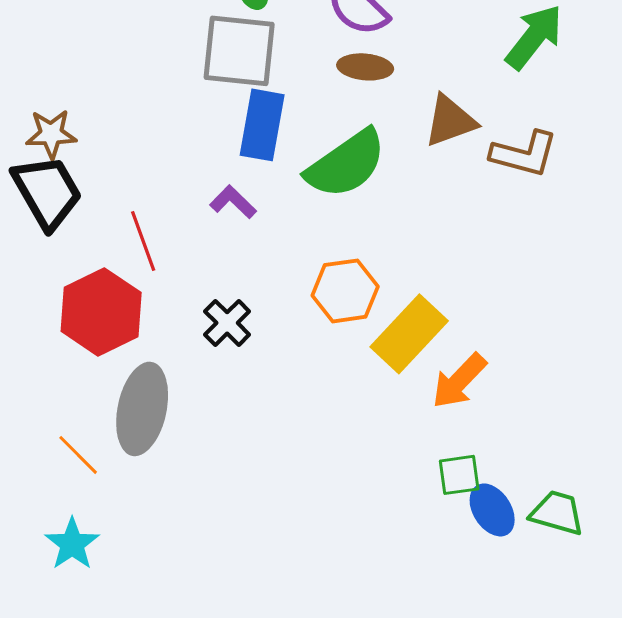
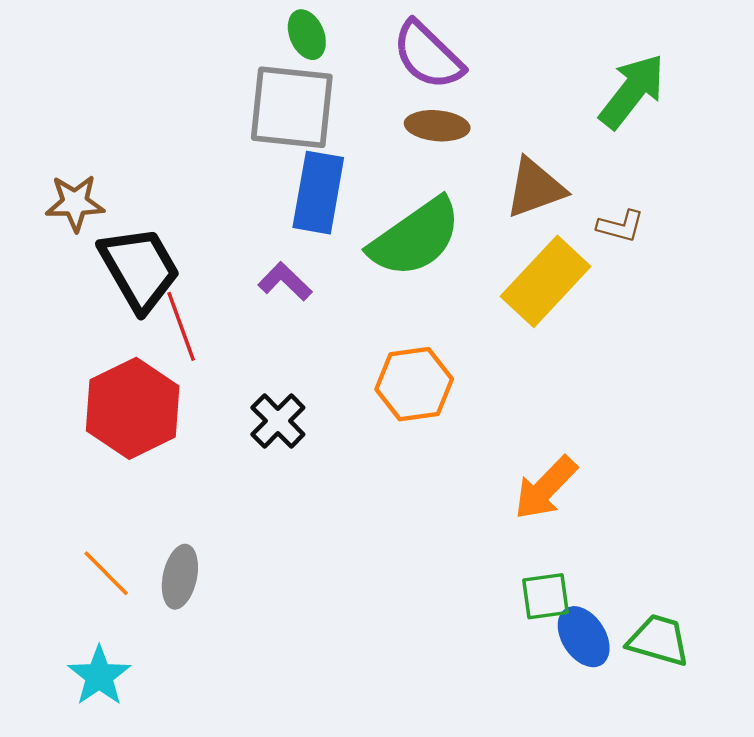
brown L-shape: (524, 154) -> (621, 226), size x0.6
black trapezoid: (47, 192) -> (140, 269), moved
yellow rectangle: (409, 334) -> (546, 281), moved
gray ellipse: (142, 409) -> (180, 577), moved, size x0.6

